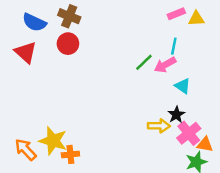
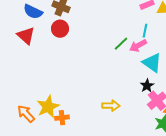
cyan triangle: (183, 86) -> (152, 63), size x1.5
yellow arrow: (159, 126) -> (111, 106), moved
yellow star: (53, 141) -> (48, 107), turned 30

